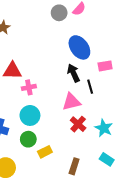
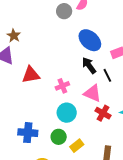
pink cross: (29, 87) -> (62, 86), moved
pink triangle: (71, 102) -> (92, 93), turned 48
cyan circle: (30, 115) -> (67, 113), moved

